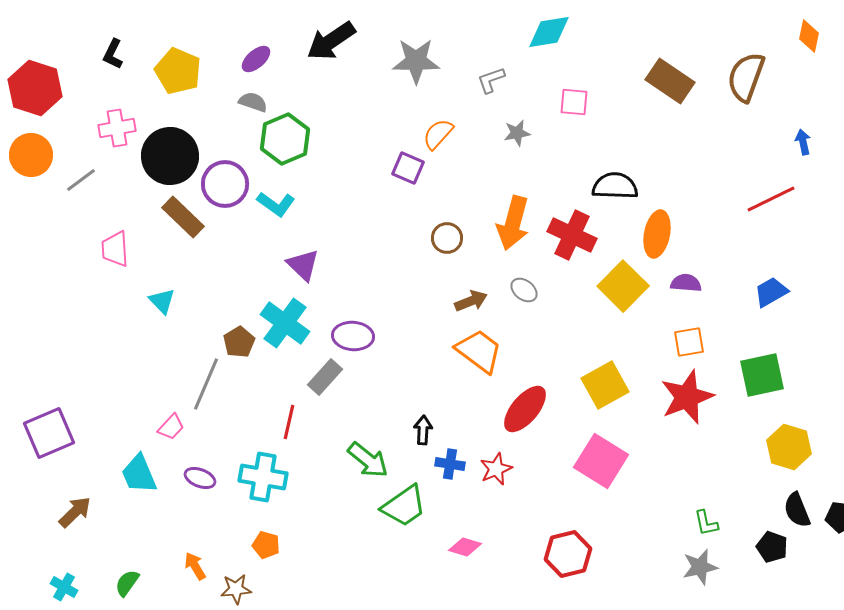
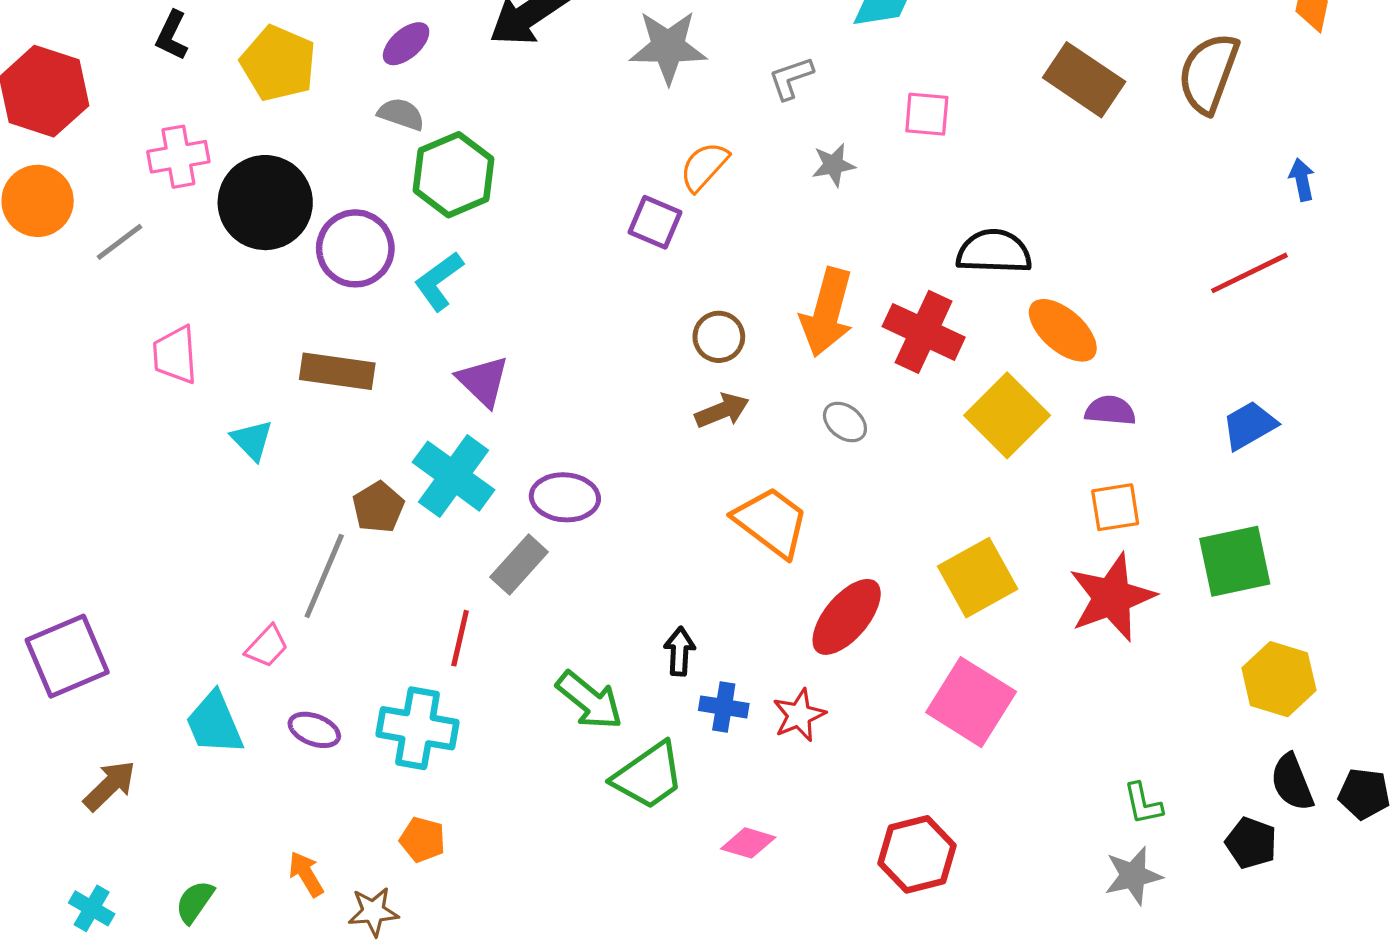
cyan L-shape: (276, 204) -> (439, 281), turned 108
brown rectangle: (183, 217) -> (337, 371), moved, turned -36
orange ellipse: (657, 234) -> (1063, 330), turned -60
brown arrow: (471, 301) -> (722, 411), moved

